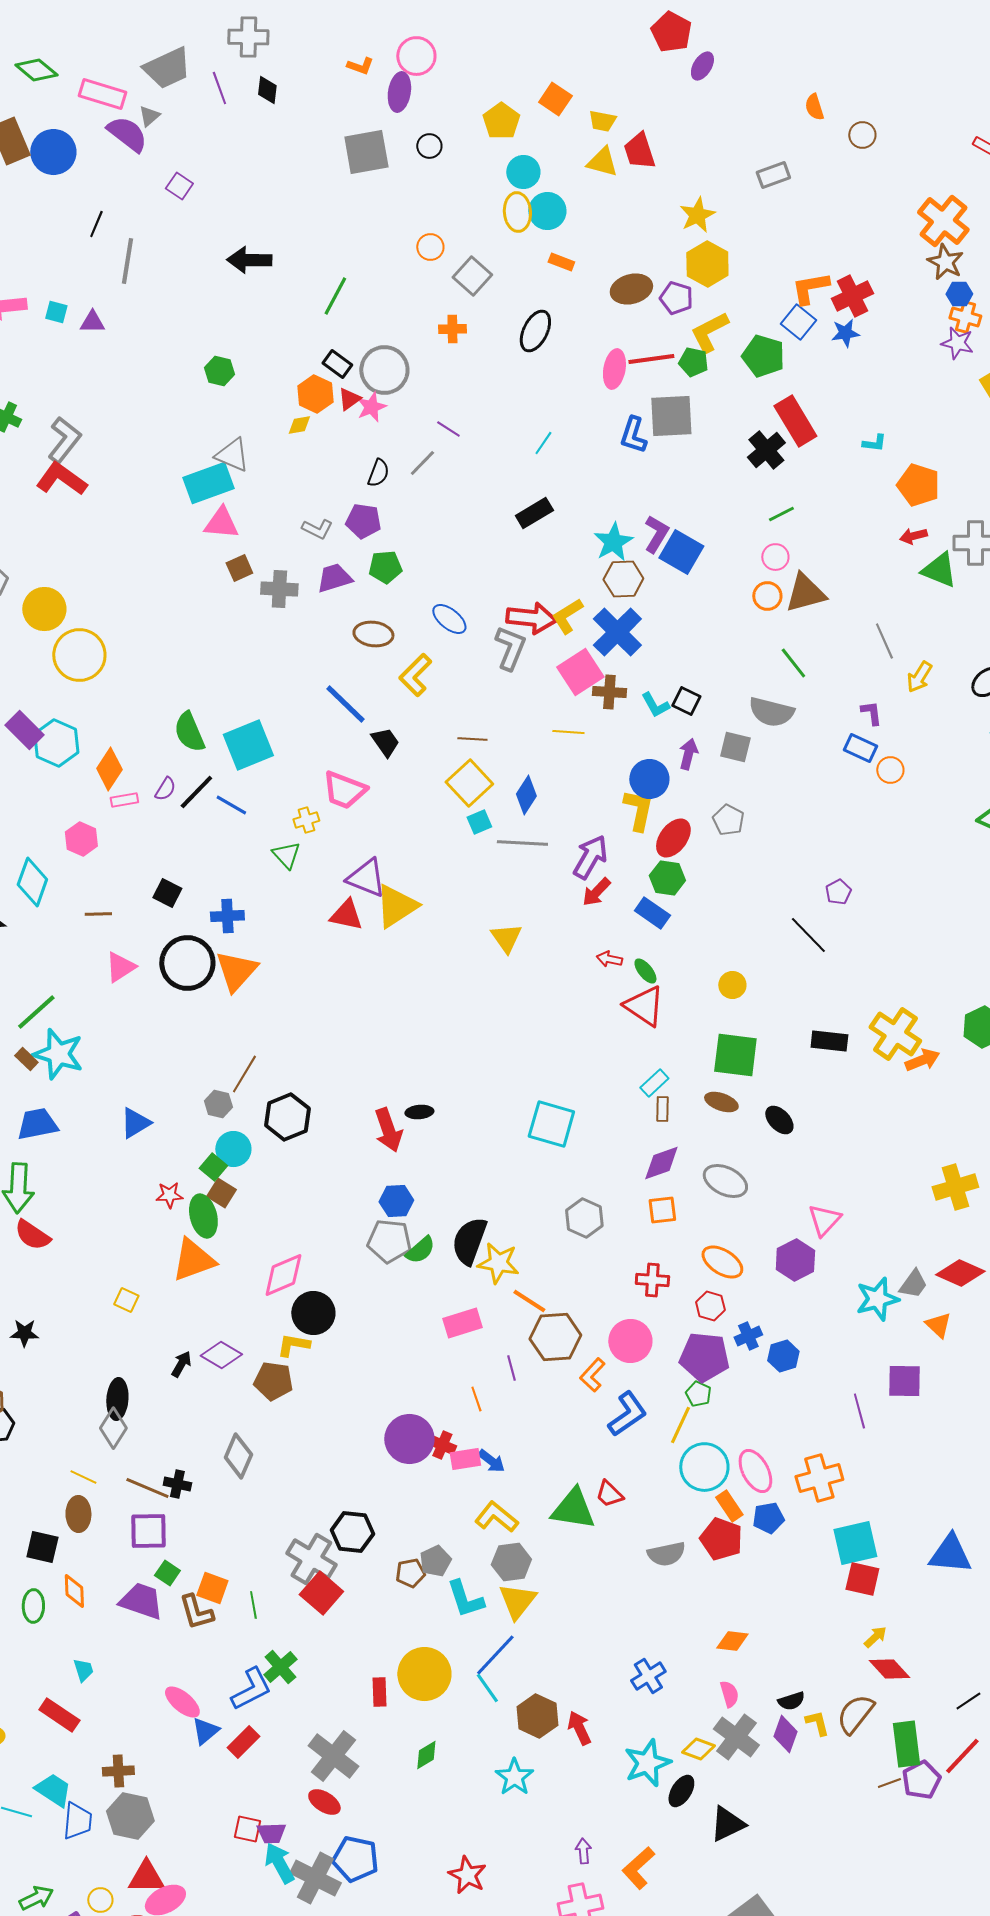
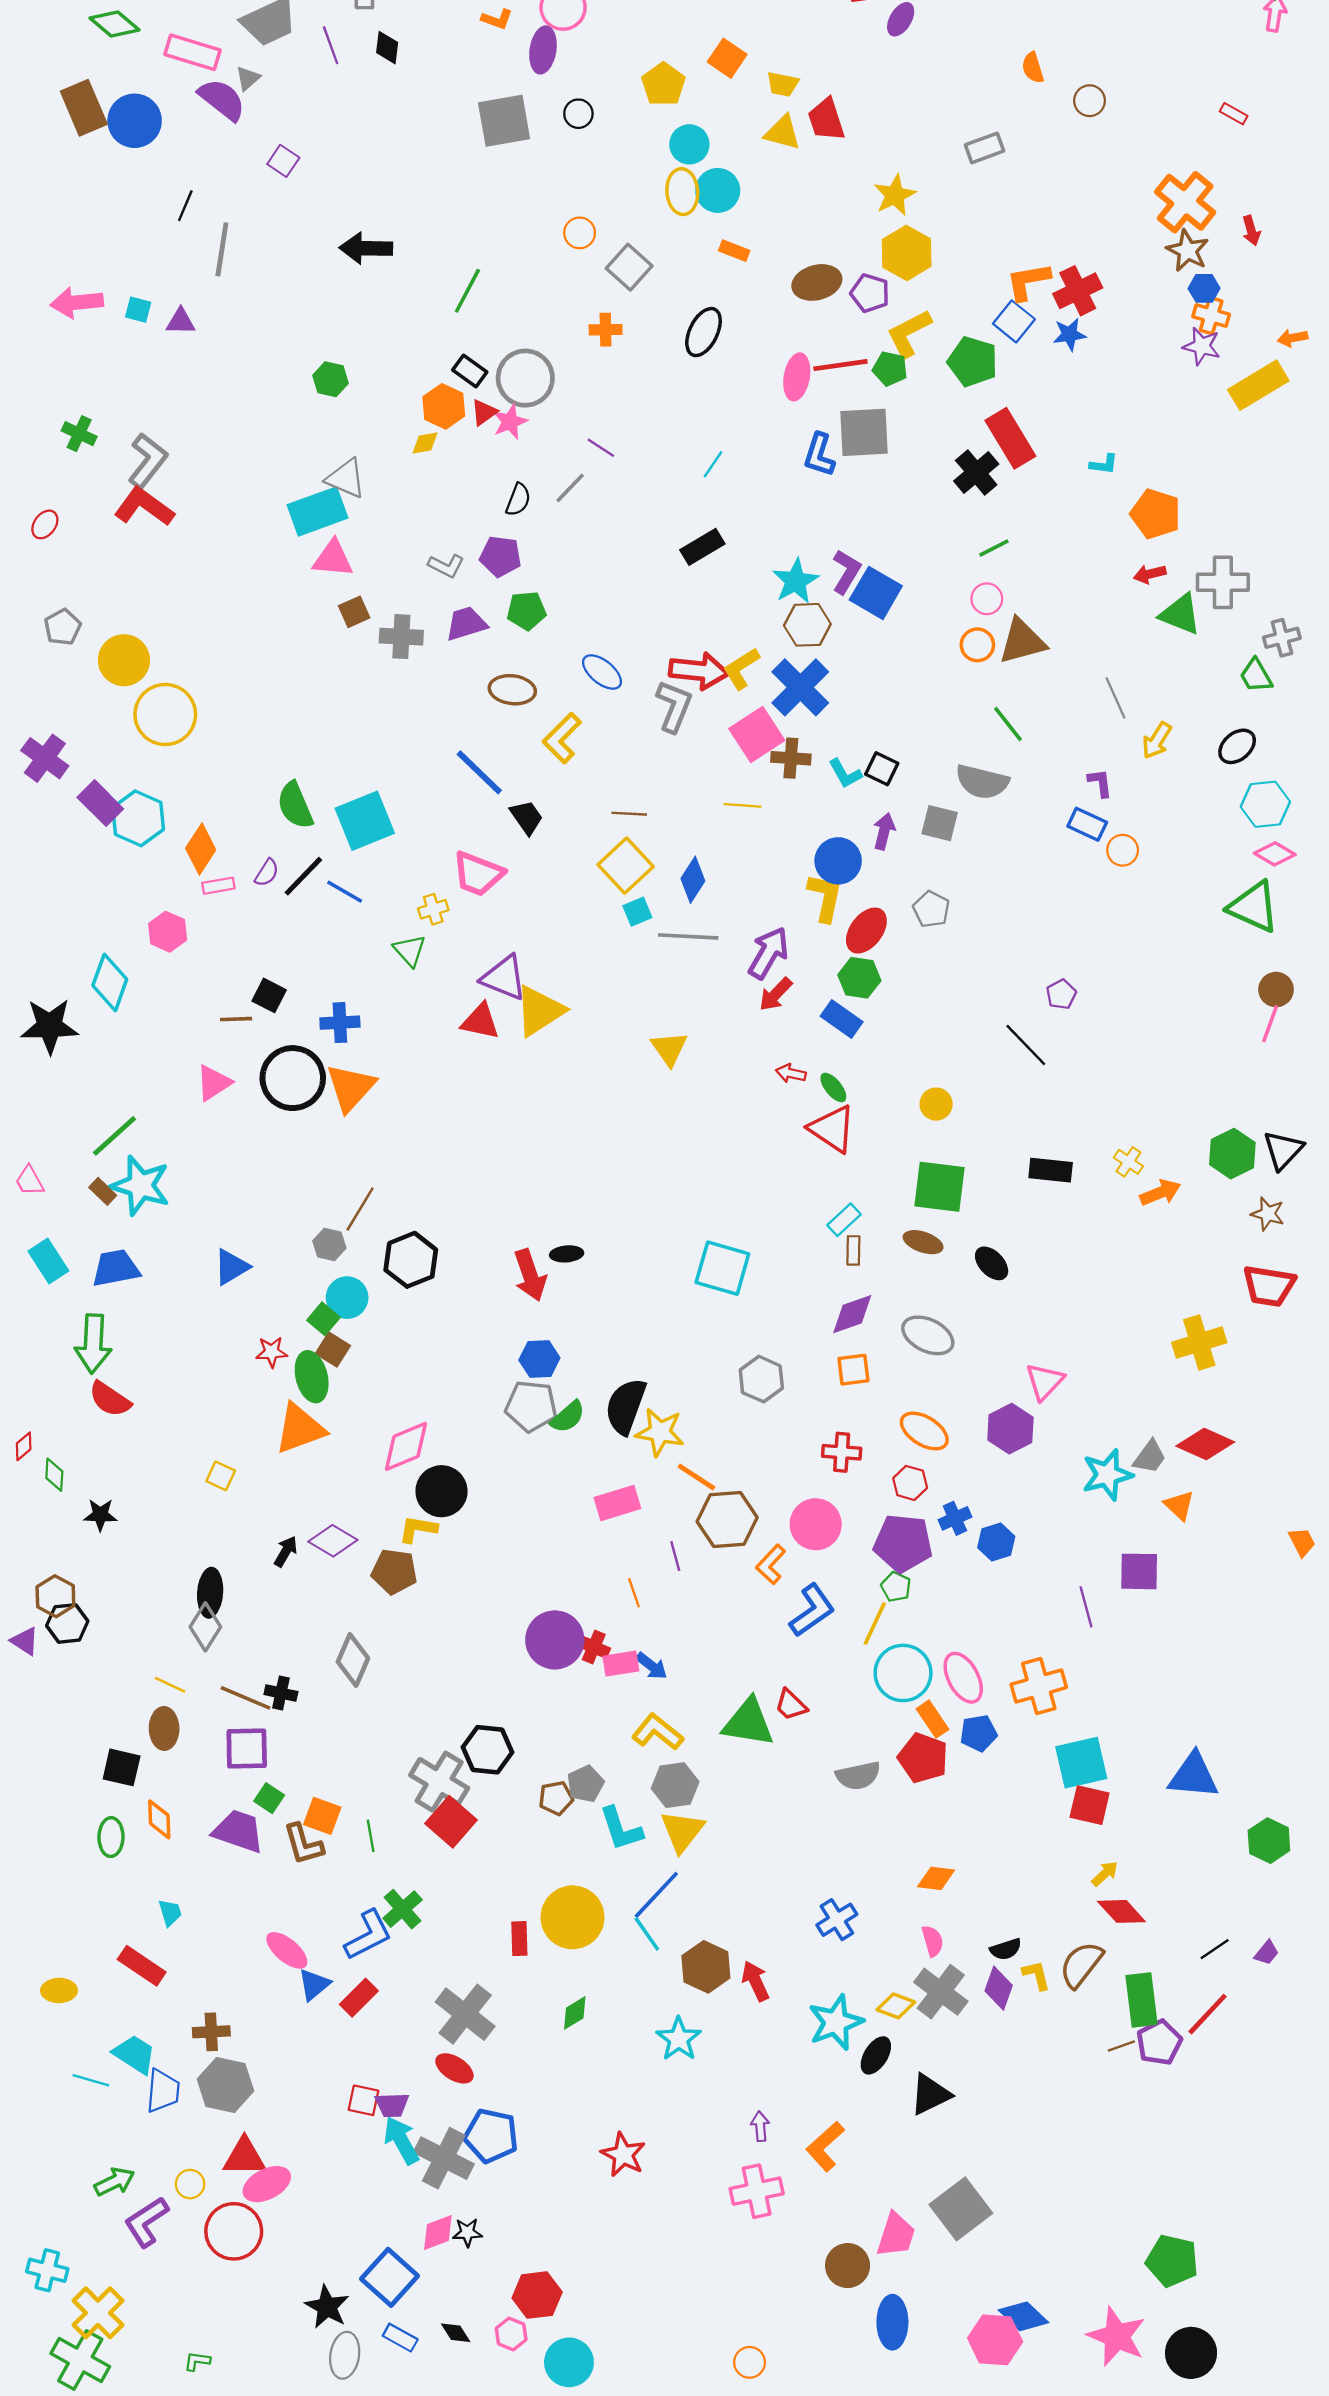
brown line: (98, 914) -> (236, 1019), moved
yellow cross: (895, 1034) -> (1128, 1162), size x0.5

